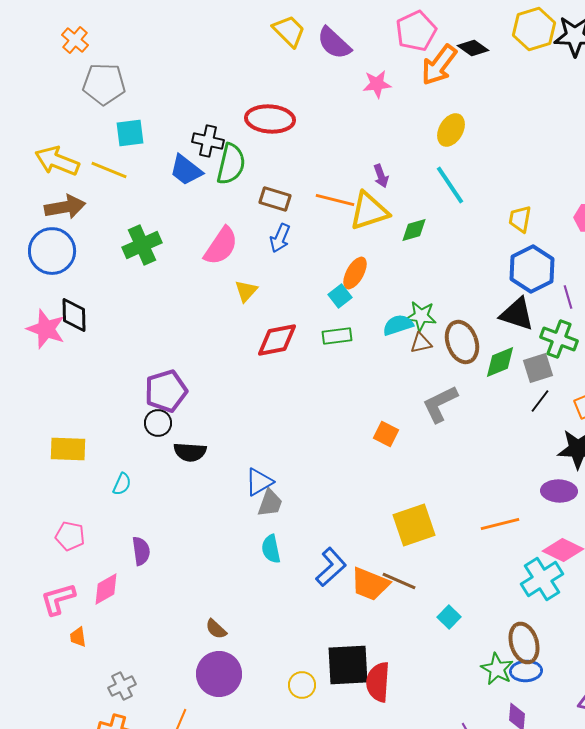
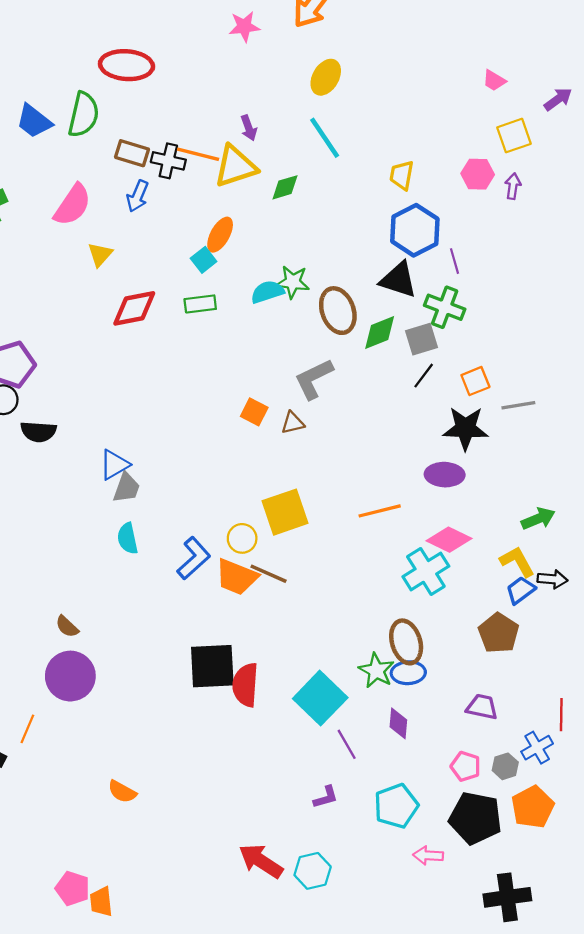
black cross: (208, 141) -> (168, 161), moved
brown triangle: (421, 343) -> (293, 423), moved
cyan square: (449, 617) -> (320, 698), moved, size x2.0
yellow circle: (302, 685) -> (242, 538), moved

